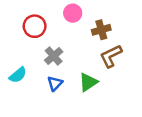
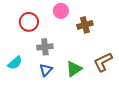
gray cross: (54, 56) -> (45, 47), turned 35
brown L-shape: (111, 56) -> (103, 62), moved

